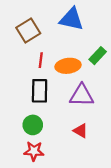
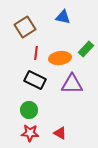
blue triangle: (71, 19) -> (63, 17), size x0.7
black rectangle: (40, 91) -> (35, 80), turned -65
red triangle: (81, 131) -> (60, 133), moved

